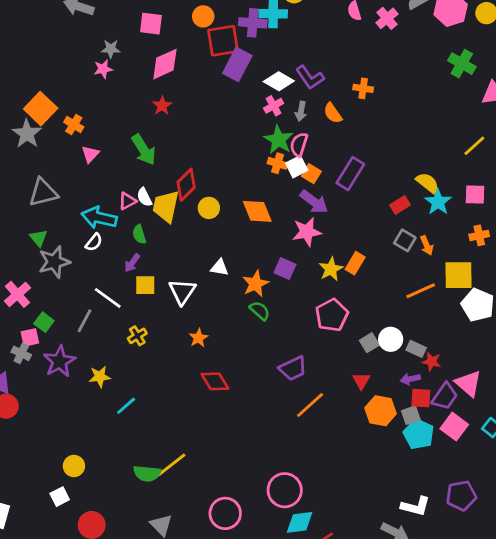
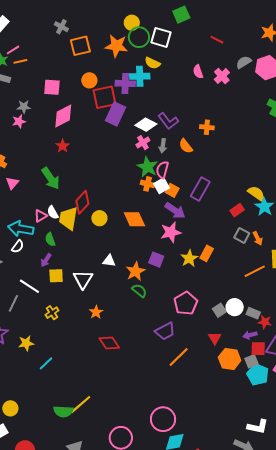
pink pentagon: (332, 315) -> (186, 303), moved

